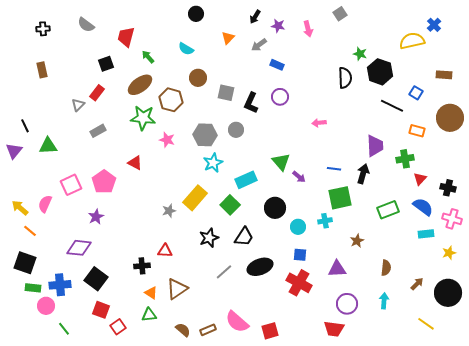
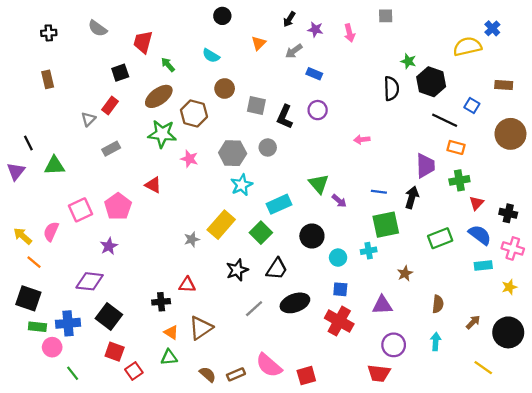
gray square: (340, 14) -> (386, 16), turned 32
orange rectangle: (417, 131) -> (456, 147), moved

